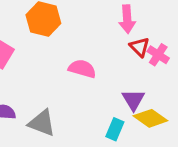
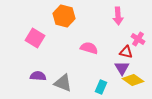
red triangle: (140, 47) -> (126, 52), moved, turned -32
cyan rectangle: (115, 129) -> (101, 87), moved

